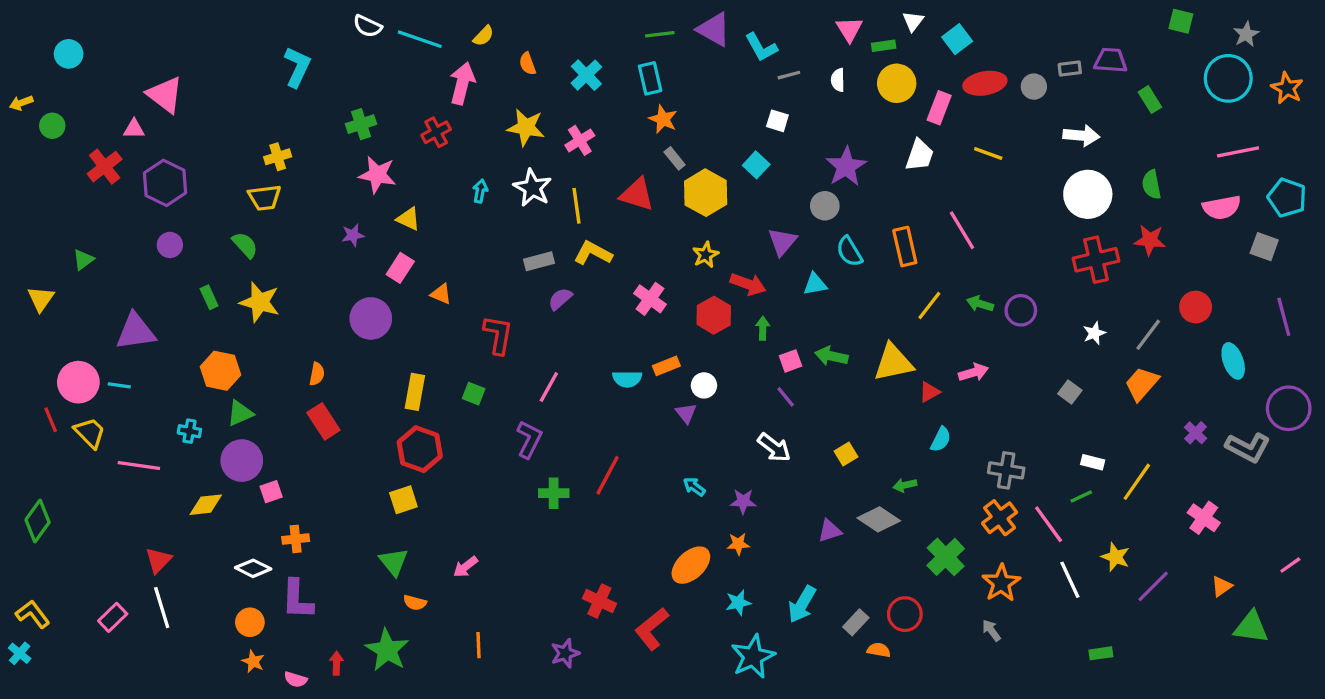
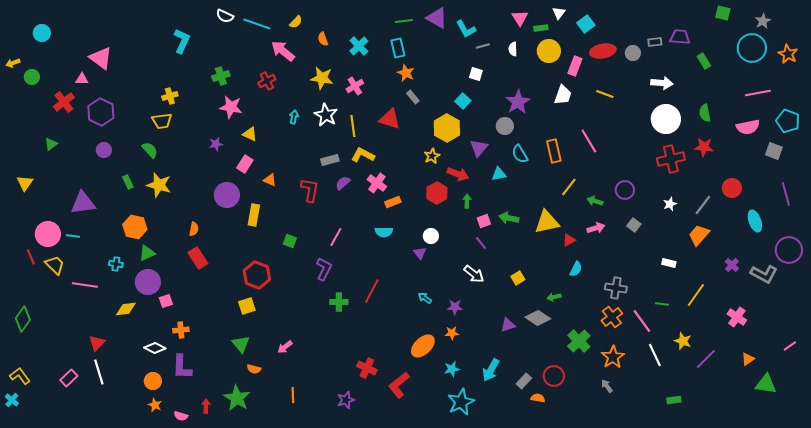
pink arrow: (462, 83) -> (283, 51), turned -65
yellow hexagon: (706, 193) -> (447, 128), moved
green triangle: (83, 260) -> (51, 144), moved
pink cross: (650, 299) -> (377, 183), moved
green arrow: (980, 304) -> (595, 201), moved
red L-shape: (498, 335) -> (310, 190), moved
orange rectangle: (666, 366) -> (393, 202), moved
yellow rectangle: (415, 392) -> (254, 215), moved
gray square: (1070, 392) -> (634, 225), moved
white rectangle: (1093, 462) -> (669, 263), moved
green line: (1081, 496) -> (662, 304), turned 32

